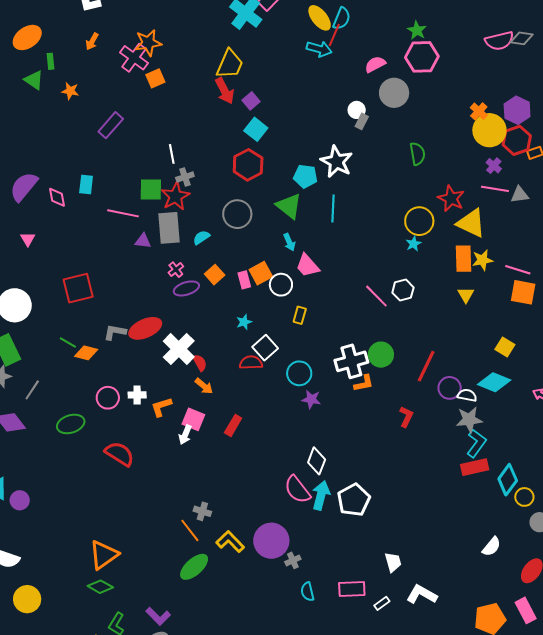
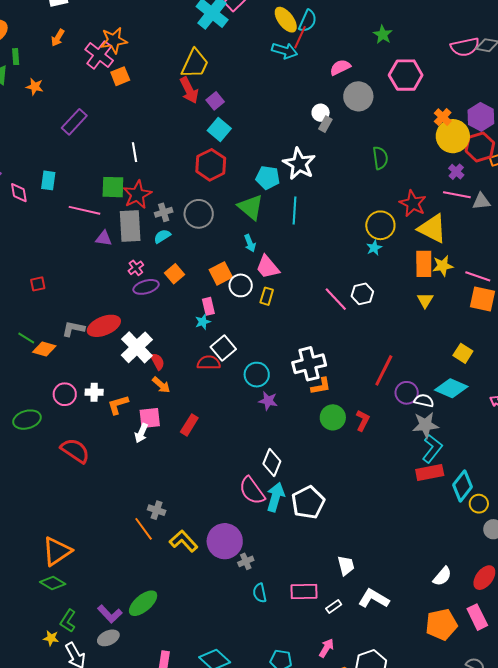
pink hexagon: (422, 57) -> (406, 75), moved
gray cross: (185, 177) -> (164, 212), moved
pink rectangle: (244, 280) -> (208, 306), moved
red square: (78, 288) -> (38, 284), size x0.5
yellow rectangle: (300, 315) -> (267, 296), moved
green circle: (381, 355) -> (333, 417), moved
pink square: (193, 419) -> (150, 418), turned -30
white semicircle: (492, 547) -> (442, 576), moved
green ellipse: (194, 567) -> (143, 603), moved

